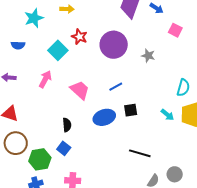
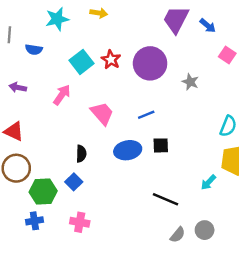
red star: (79, 37) -> (111, 60), moved
cyan arrow: (167, 115) -> (208, 182), moved, turned 88

